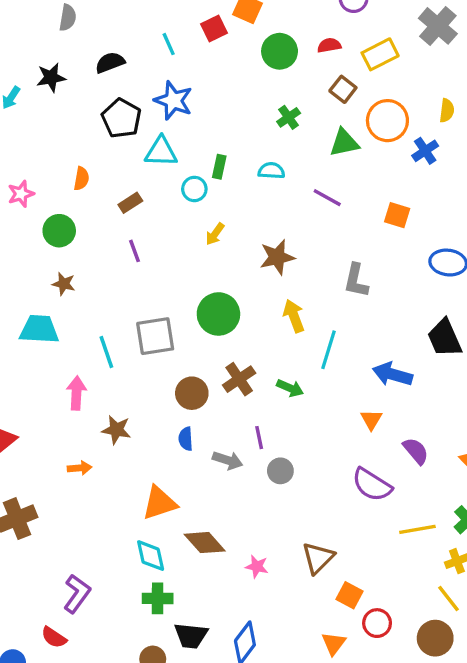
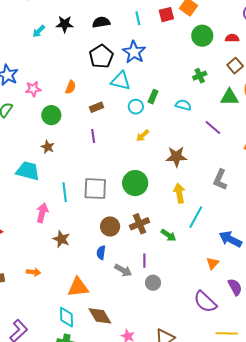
orange arrow: (80, 468) -> (33, 272), moved

